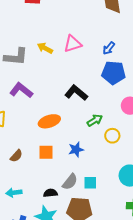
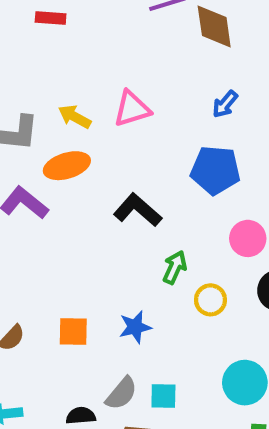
blue arrow: (109, 48) -> (225, 104), moved
green arrow: (95, 120) -> (175, 267), turned -35
orange ellipse: (49, 121) -> (67, 166), moved

